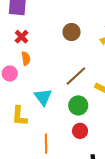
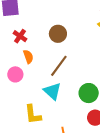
brown circle: (72, 32) -> (58, 34), moved
brown line: (76, 76) -> (59, 66), moved

